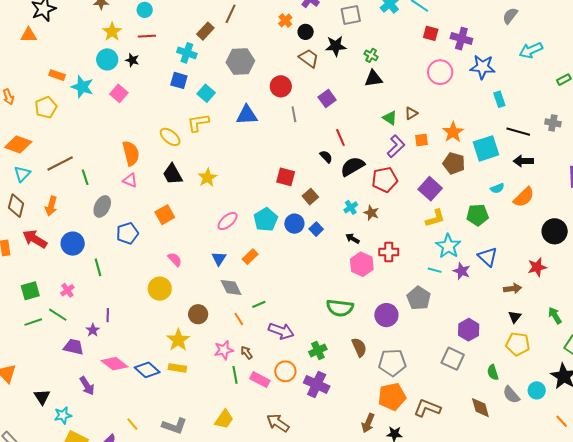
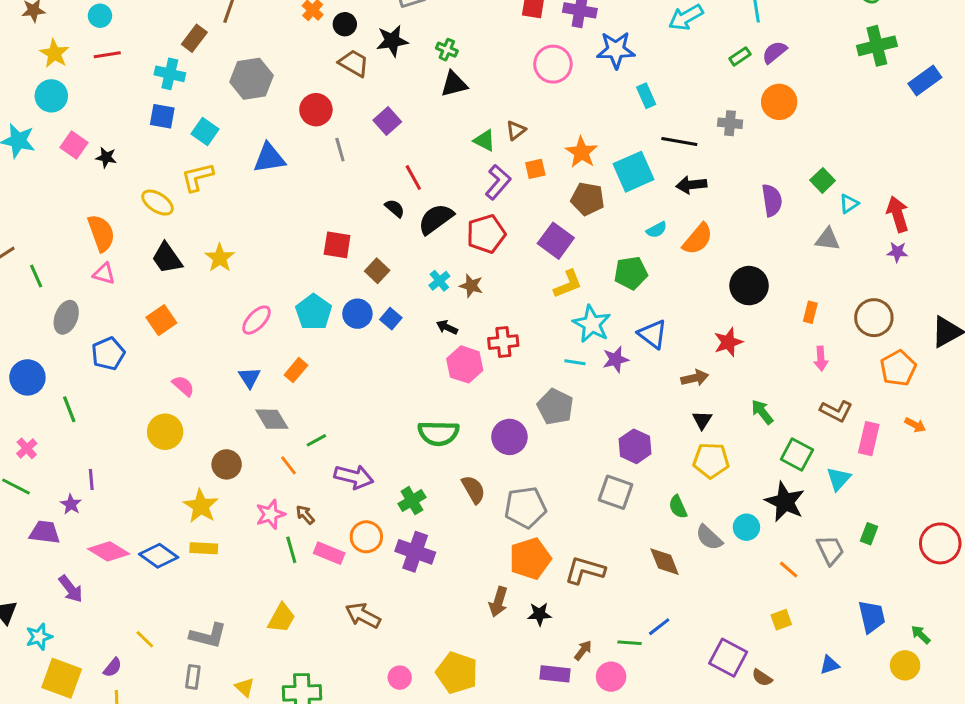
black star: (132, 60) -> (106, 157), moved
purple star: (462, 271) -> (616, 359), turned -30

